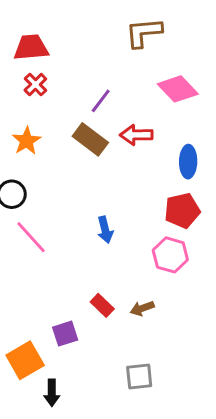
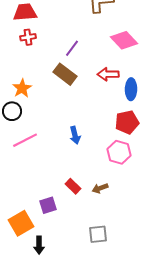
red cross: (35, 84) -> (28, 37), turned 35
red arrow: (136, 135) -> (108, 74), moved
orange star: (27, 141) -> (22, 88), moved
pink line: (31, 237) -> (25, 140), turned -75

